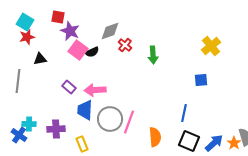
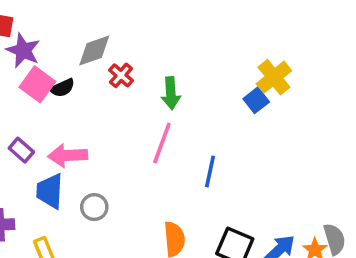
blue square: (201, 80) -> (256, 100), moved, turned -32
blue line: (184, 113) -> (210, 171), moved
gray circle: (110, 119) -> (94, 207), size x0.6
pink line: (129, 122) -> (162, 143), moved

